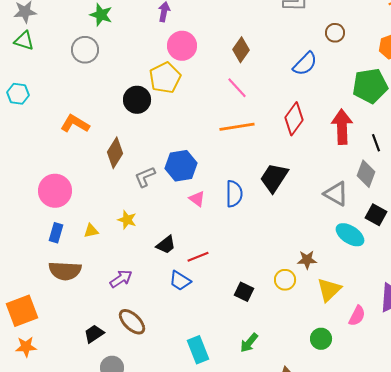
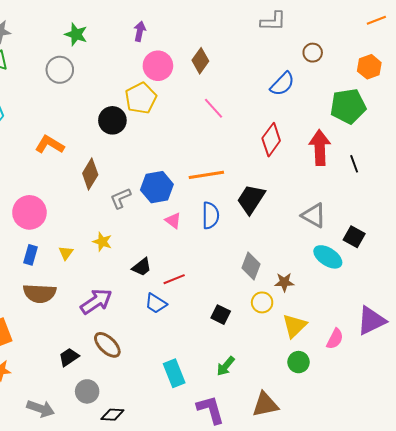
brown diamond: (241, 50) -> (200, 61), moved
orange line: (237, 127) -> (206, 175), moved
gray diamond: (366, 174) -> (251, 266), moved
yellow triangle: (91, 231) -> (66, 253), turned -42
purple arrow: (121, 279) -> (96, 301), size x1.4
yellow triangle: (329, 290) -> (294, 326), moved

